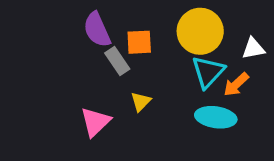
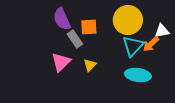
orange arrow: (236, 84) -> (151, 44), moved
pink triangle: (95, 122) -> (61, 62), moved

